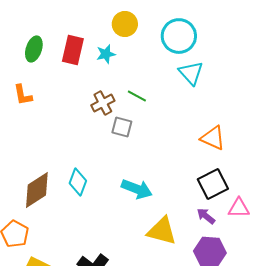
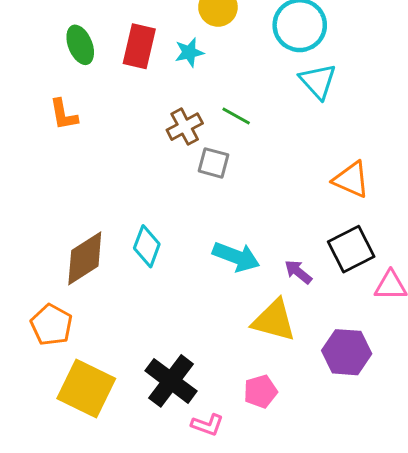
green ellipse: (34, 49) -> (80, 45), turned -40
purple arrow: (206, 216) -> (298, 272), moved

